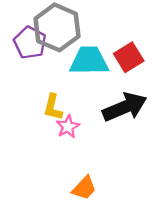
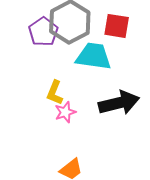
red square: (129, 57) -> (117, 26), moved, turned 32

